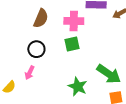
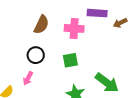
green square: (72, 44) -> (70, 60), moved

